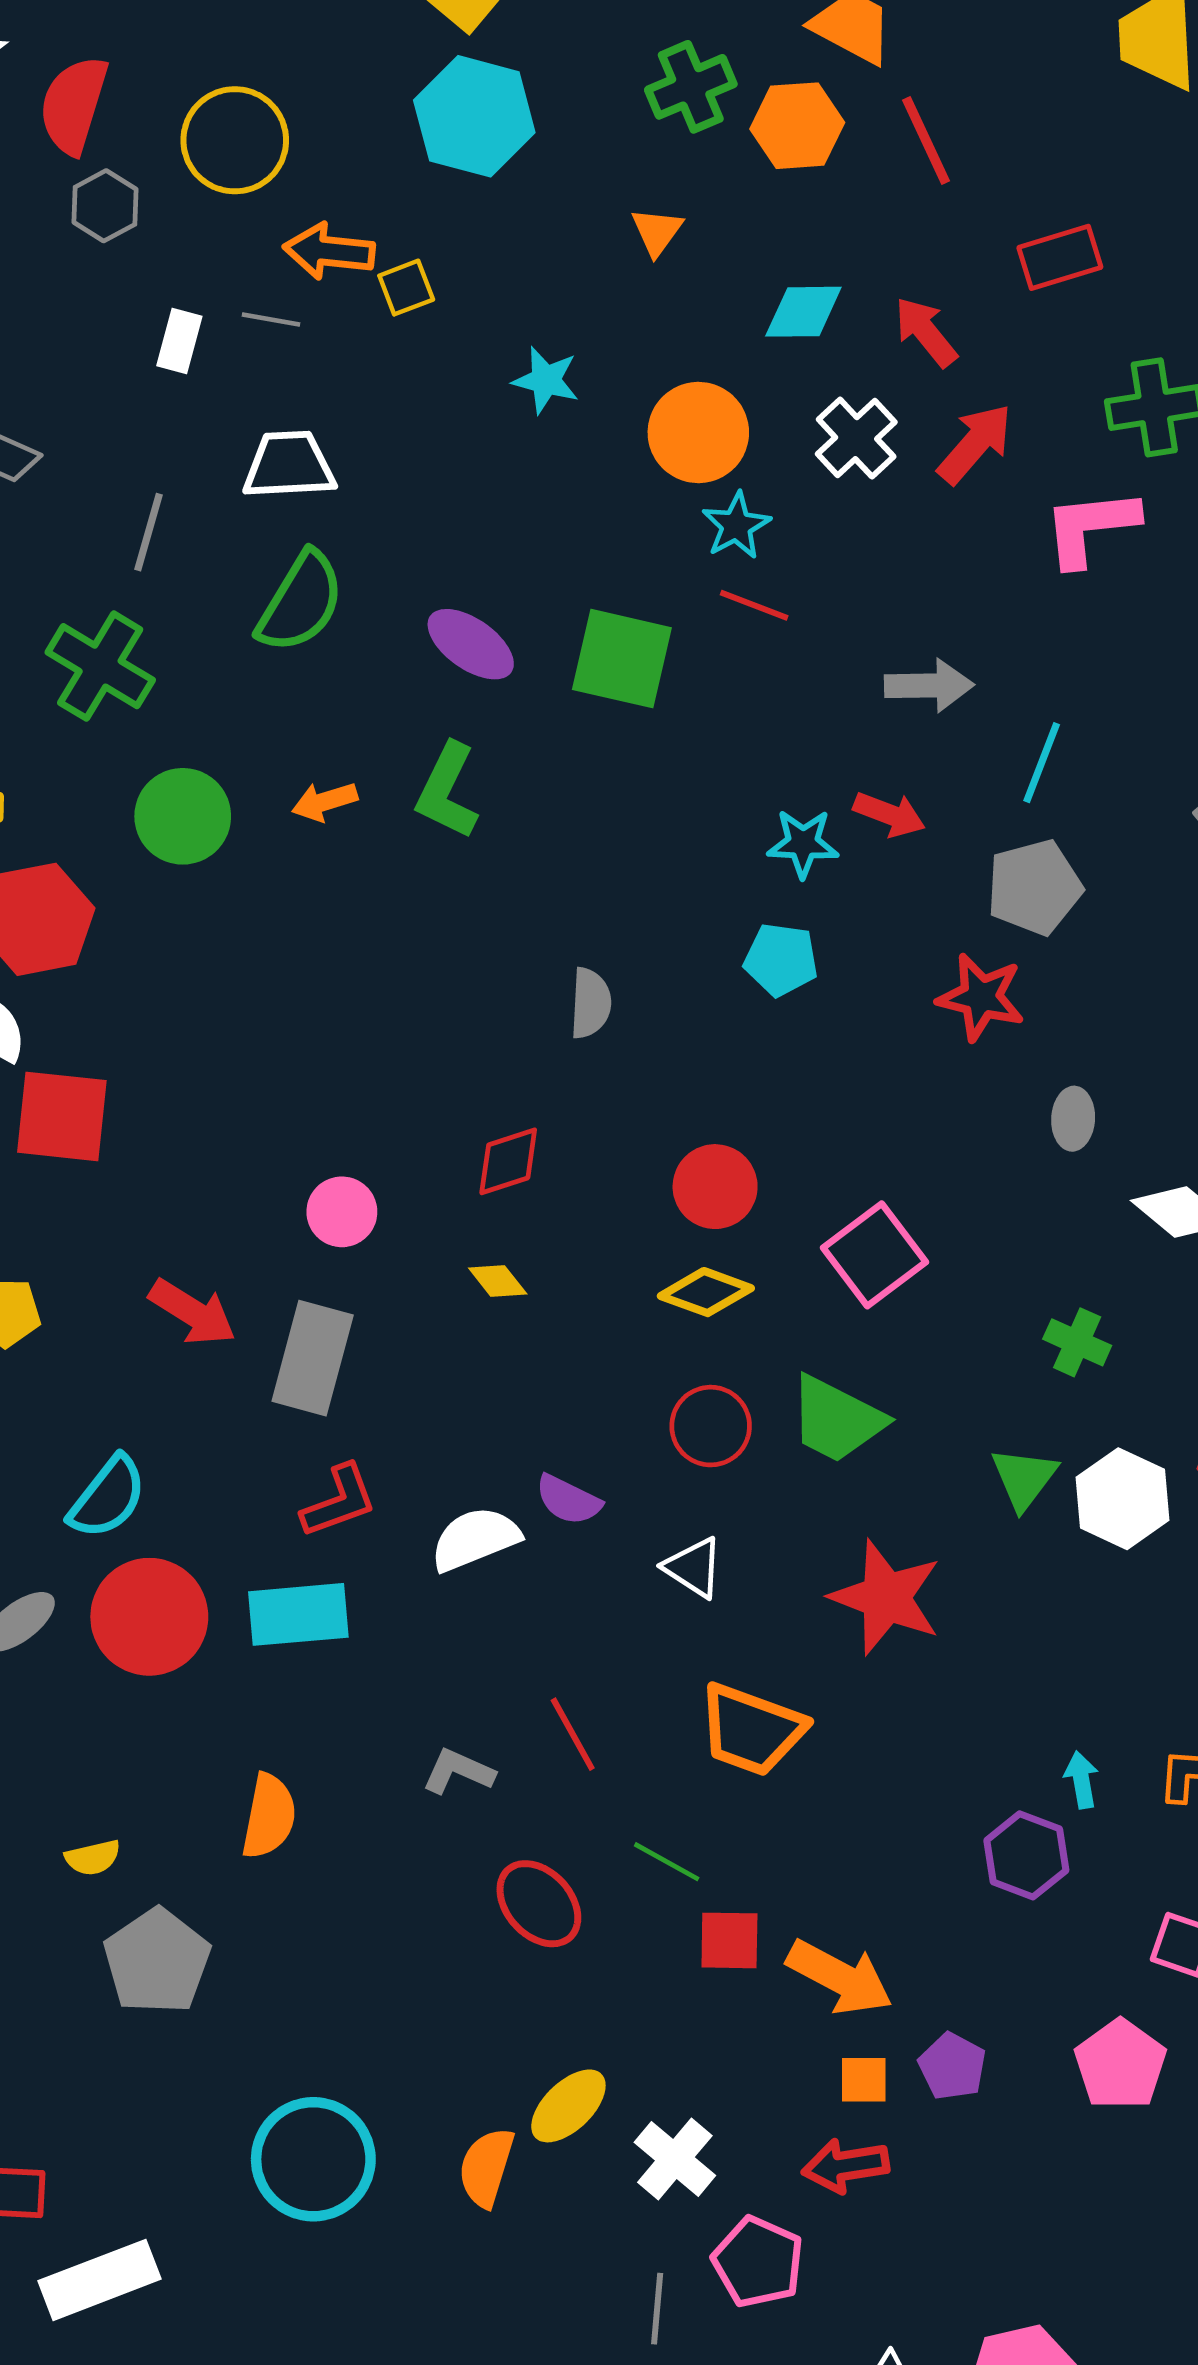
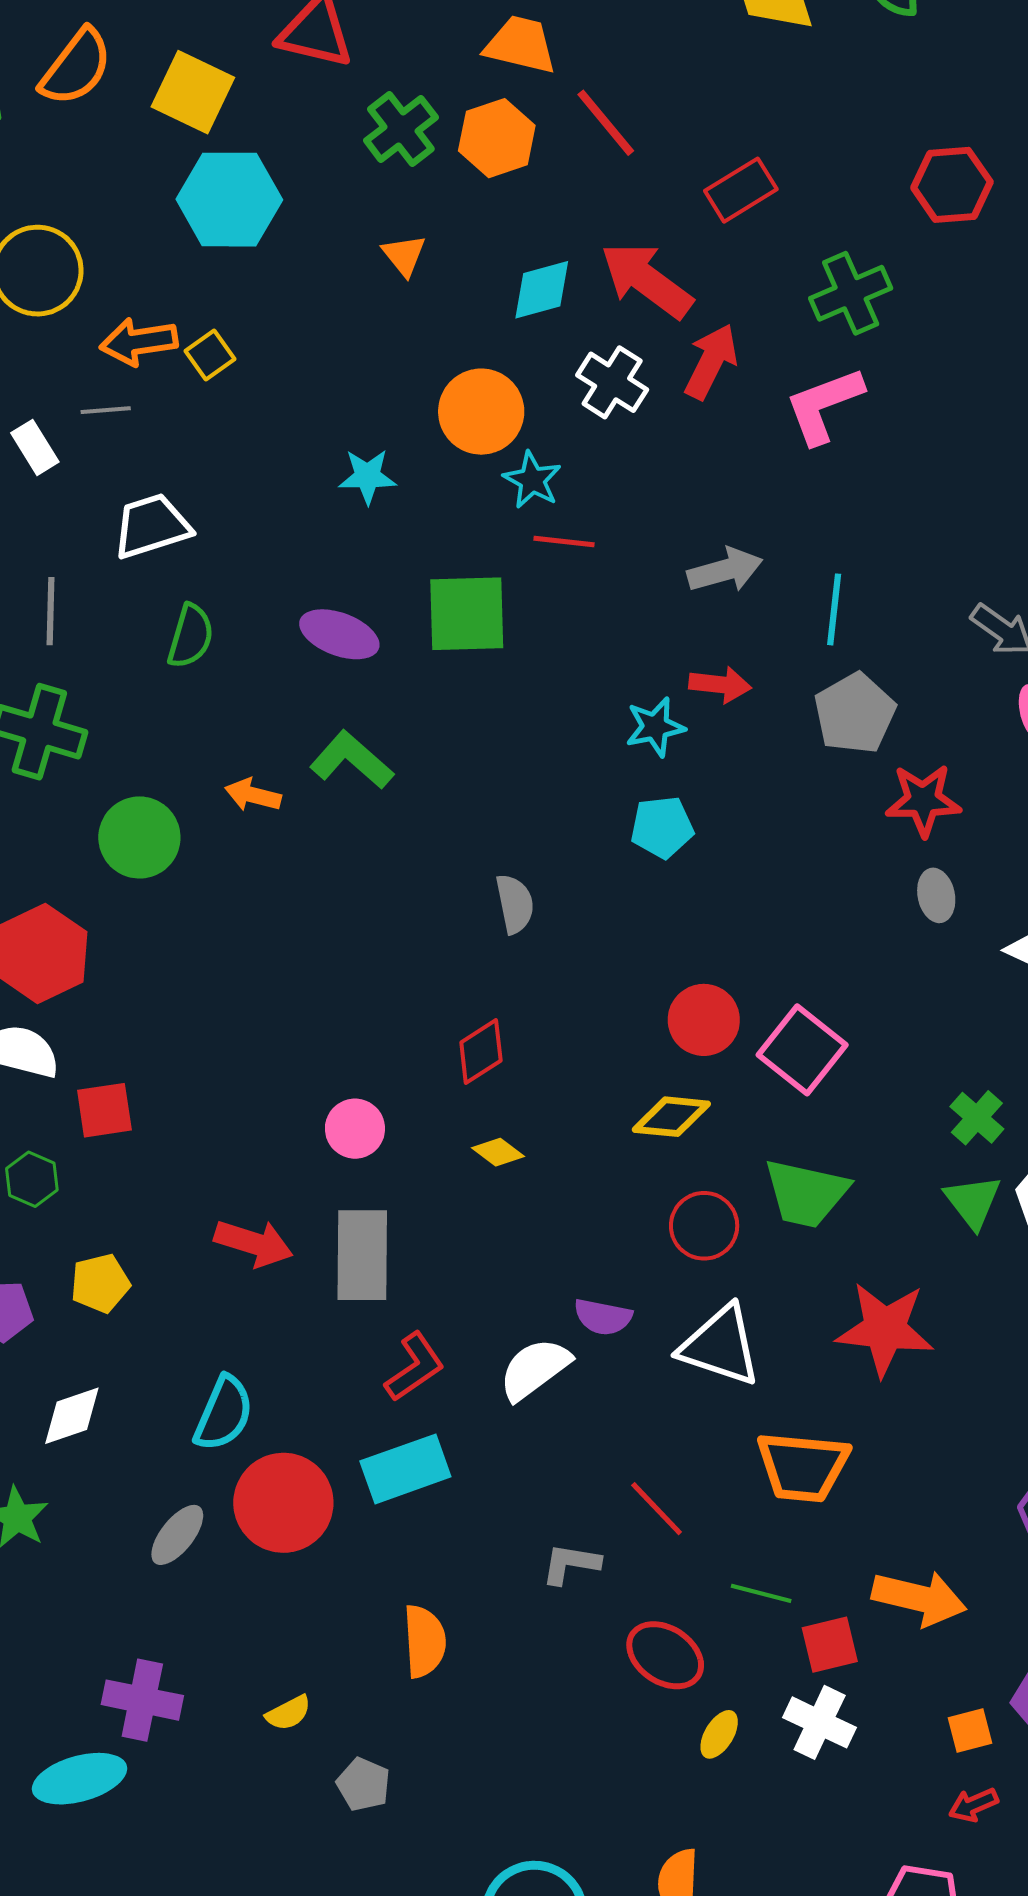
red arrow: (926, 332) -> (647, 280), size x1.5
white rectangle: (179, 341) -> (35, 447), turned -32
cyan star: (546, 380) -> (367, 476), moved
green semicircle: (301, 602) -> (191, 636), size x0.7
green L-shape: (447, 791) -> (351, 760), turned 120
orange arrow: (325, 802) -> (253, 795), turned 46
red star: (981, 997) -> (923, 800), moved
red square: (62, 1116) -> (104, 1110), size x0.7
red circle: (715, 1187) -> (704, 1020), moved
green cross: (1077, 1342) -> (977, 1118), moved, turned 32
white triangle: (694, 1568) -> (720, 1346), size x1.6
gray pentagon: (157, 1961) -> (363, 1784), size x0.6
orange arrow: (840, 1977) -> (919, 1598), moved
yellow ellipse: (568, 2106) -> (719, 1734), moved, size x0.7
white cross: (675, 2159) -> (820, 1722), moved
red arrow: (846, 2166) -> (973, 1805), size x0.7

